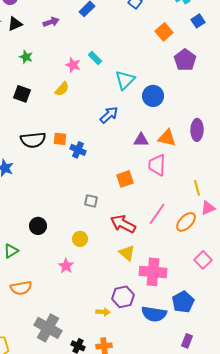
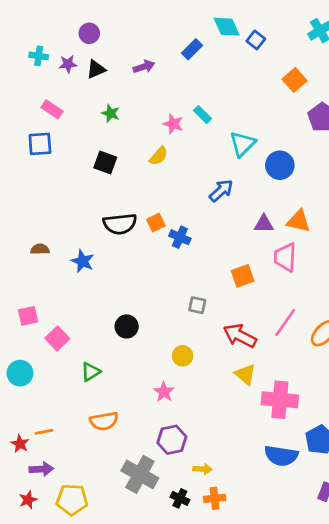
orange square: (60, 139) -> (156, 223), turned -32
black circle: (38, 226) -> (127, 326), moved
purple hexagon: (123, 297) -> (172, 440), moved
yellow arrow: (103, 312) -> (203, 469), moved

